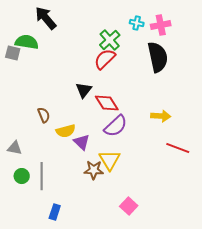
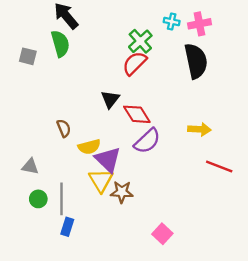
green semicircle: (27, 42) -> (60, 44), moved, turned 65
purple triangle: (82, 142) -> (108, 160), size x1.4
yellow triangle: (110, 160) -> (101, 180), moved
blue rectangle: (55, 212) -> (67, 227), moved

